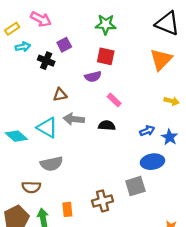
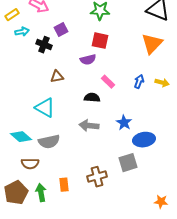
gray arrow: (74, 119) -> (89, 126), moved
black semicircle: (107, 125) -> (92, 98), moved
blue arrow: (147, 131) -> (139, 82), moved, turned -48
cyan diamond: (16, 136) -> (21, 137), moved
blue star: (169, 137) -> (124, 123), moved

